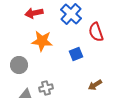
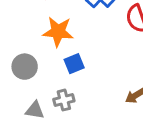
blue square: (76, 54) -> (74, 64), moved

